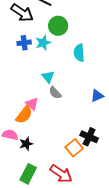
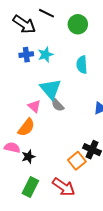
green circle: (58, 26) -> (78, 24), moved
cyan triangle: (48, 77) -> (51, 89), size x1.6
pink triangle: (32, 104) -> (34, 106), moved

